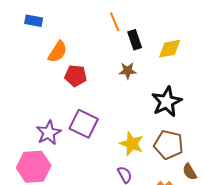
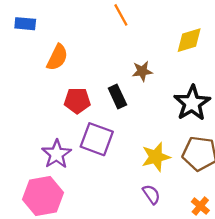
black rectangle: (135, 40) -> (117, 96), moved
red pentagon: (76, 76) -> (77, 101), moved
yellow star: (132, 144) -> (156, 157), turned -30

